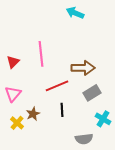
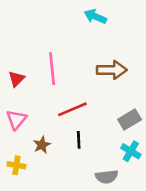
brown arrow: (83, 68) -> (112, 70), moved
gray rectangle: (92, 93) -> (130, 119), moved
yellow cross: (17, 123) -> (16, 165), moved, turned -32

